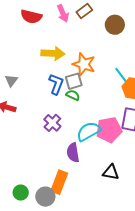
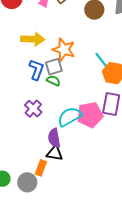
black triangle: (111, 172) -> (55, 153), moved
orange rectangle: (59, 182) -> (41, 168), size x0.7

